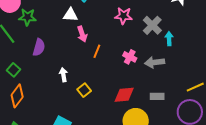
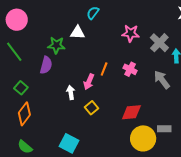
green star: (27, 17) -> (56, 45), moved
pink arrow: (82, 34) -> (89, 82), moved, turned 42
pink cross: (130, 57) -> (130, 69), moved
gray arrow: (155, 62) -> (162, 80), turned 60
gray rectangle: (157, 96) -> (164, 129), moved

